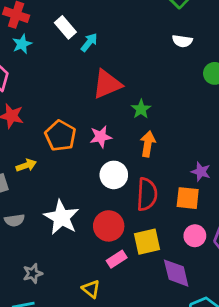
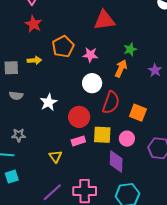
green star: (141, 109) -> (130, 49), moved
purple star: (201, 172) -> (155, 70), moved
white star: (61, 217) -> (49, 102), size x0.7
pink circle: (195, 236) -> (127, 139), moved

